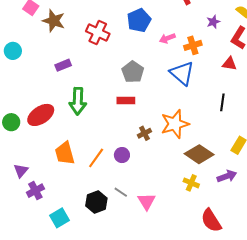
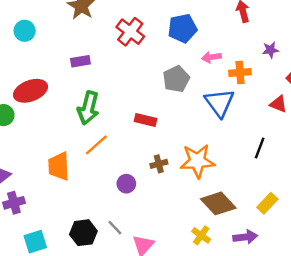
gray pentagon: (133, 72) -> (176, 79), moved
red ellipse: (41, 115) -> (31, 91), moved
orange line: (96, 158) -> (96, 145), moved

